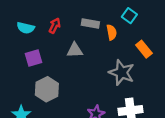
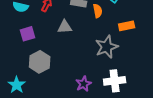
orange rectangle: (144, 49) -> (127, 26), turned -63
gray star: (122, 73) -> (107, 47), turned 30

